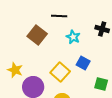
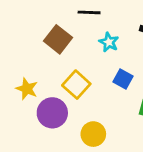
yellow square: (60, 72) -> (76, 85), moved

